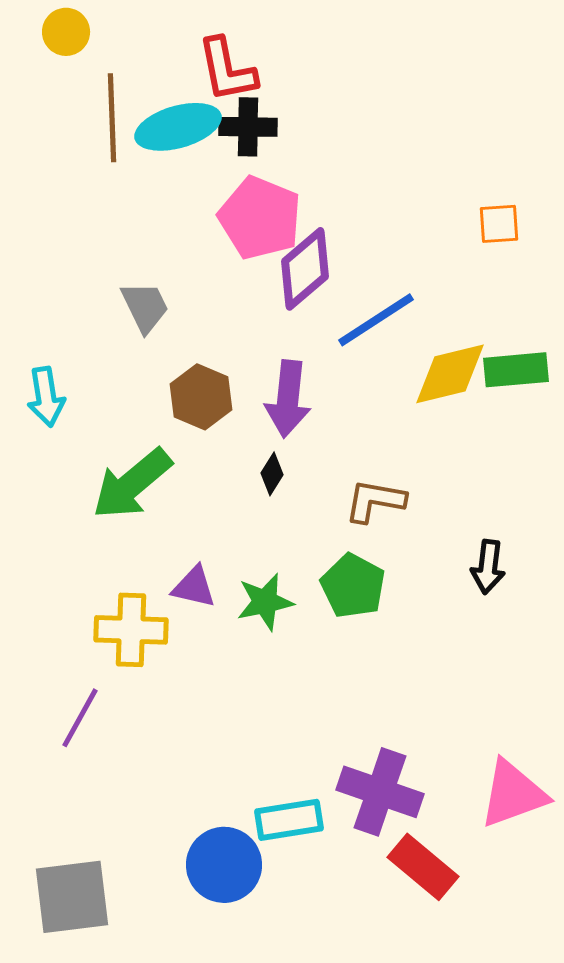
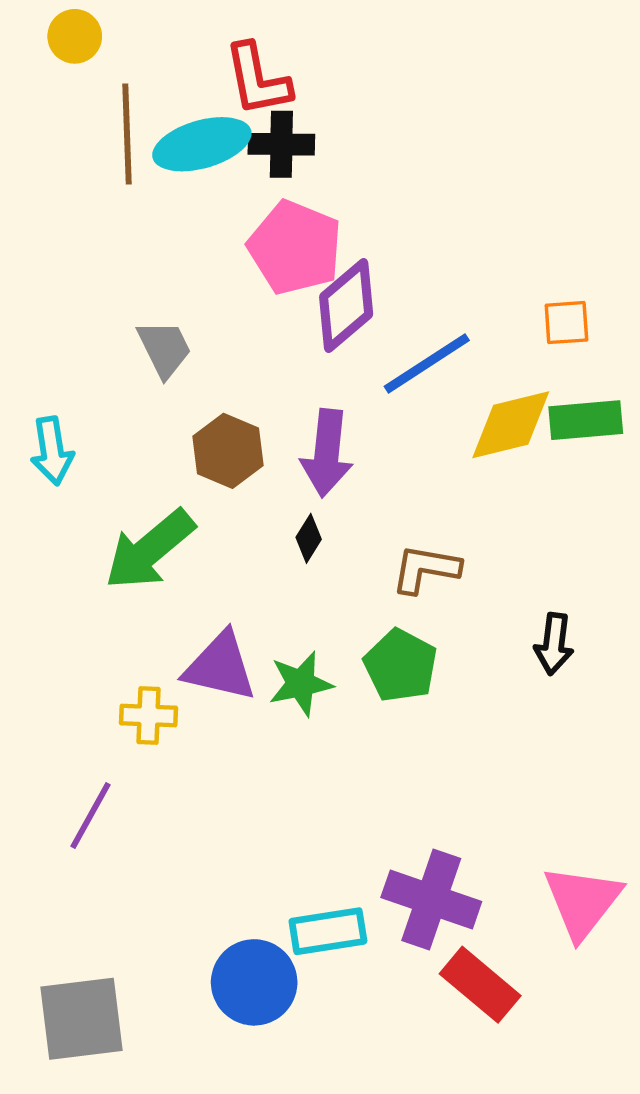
orange square: (499, 224) -> (566, 323), moved
purple triangle: (194, 587) -> (220, 667), size x1.5
yellow cross: (131, 630) -> (149, 715), size x0.7
pink triangle: (513, 794) -> (582, 902), turned -32

